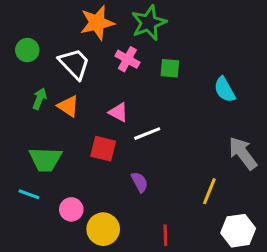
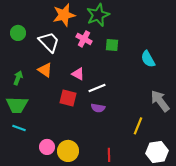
green arrow: (39, 99) -> (18, 78), moved
green trapezoid: (45, 159) -> (17, 105), moved
purple semicircle: (140, 182) -> (98, 108), moved, turned 128
pink circle: (71, 209) -> (47, 147), moved

